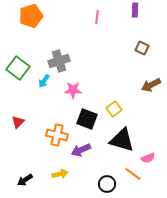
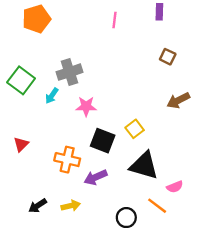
black arrow: (25, 180) -> (38, 206), moved

